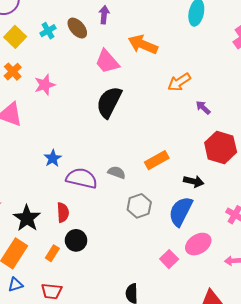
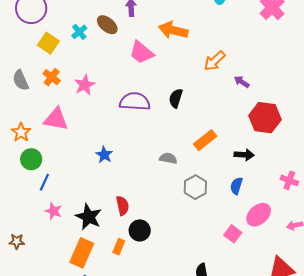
black semicircle: (109, 102) -> (176, 98), moved, size x0.6
purple semicircle: (82, 178) -> (135, 102), moved
blue semicircle: (181, 211) -> (236, 186), size x0.6

